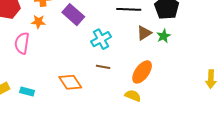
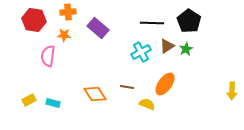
cyan cross: (101, 39) -> (141, 52), moved
brown line: (103, 67) -> (127, 87), moved
yellow semicircle: (133, 96) -> (147, 104), moved

